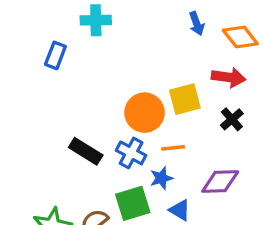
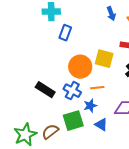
blue rectangle: (55, 55) -> (65, 33), moved
yellow square: (185, 99) -> (104, 59), turned 30

